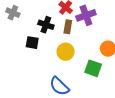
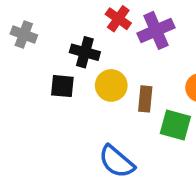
brown rectangle: (68, 27) -> (145, 99), moved
yellow circle: (66, 52) -> (111, 85), moved

